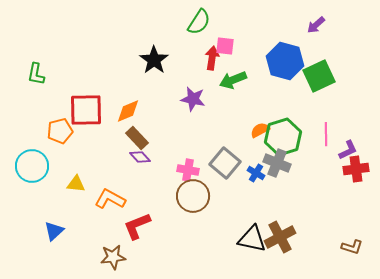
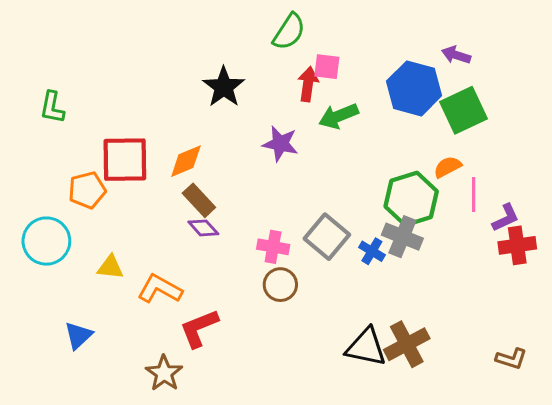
purple arrow: (316, 25) -> (456, 55), moved, turned 60
orange semicircle: (260, 130) -> (447, 167), moved
brown circle: (193, 196) -> (280, 285), size x0.7
brown star: (113, 257) -> (164, 373), turned -30

